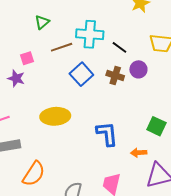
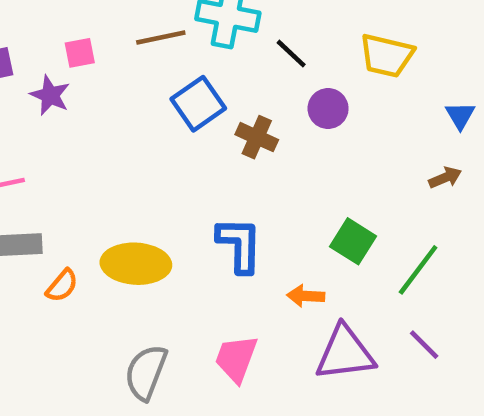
brown cross: (115, 76) -> (257, 137), moved
yellow ellipse: (55, 116) -> (136, 264), moved
orange semicircle: (34, 174) -> (62, 286), moved, size x0.6

